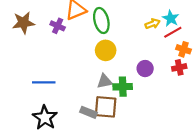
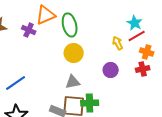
yellow arrow: (153, 24) -> (118, 43), moved, turned -96
blue line: (44, 82) -> (16, 83), turned -35
green cross: (123, 87) -> (90, 103), moved

